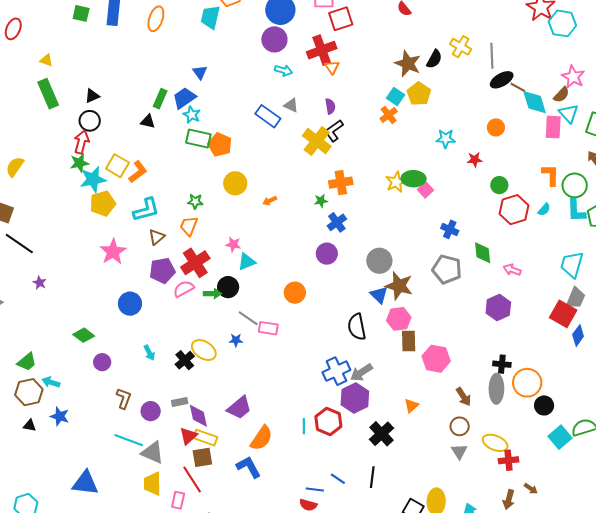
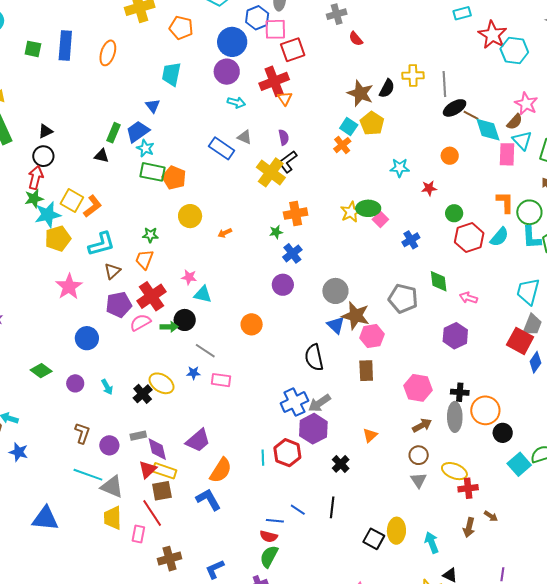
cyan trapezoid: (210, 17) -> (171, 74), moved
yellow cross: (461, 47) -> (413, 76), turned -30
cyan semicircle: (544, 210) -> (499, 237), size x1.5
blue cross: (450, 229) -> (411, 240), moved, turned 36
cyan triangle: (247, 262) -> (203, 294), turned 36
pink hexagon: (399, 319) -> (372, 336), moved
pink rectangle: (268, 328) -> (221, 380), moved
pink hexagon: (436, 359) -> (418, 388), moved
purple circle: (102, 362) -> (75, 383), moved
brown arrow: (464, 397) -> (422, 425), turned -84
black cross: (381, 434) -> (341, 464), size x0.7

